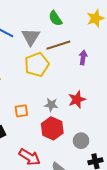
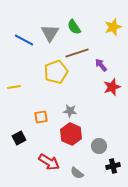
gray triangle: (31, 37) -> (50, 33), moved
purple arrow: (83, 57) -> (101, 65), turned -48
red star: (77, 100) -> (112, 87), moved

